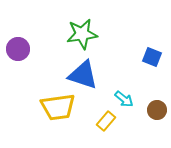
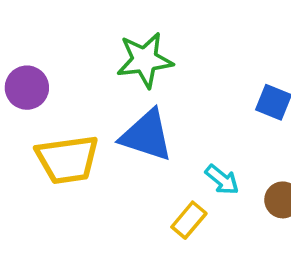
yellow trapezoid: (58, 107) -> (67, 159), moved

